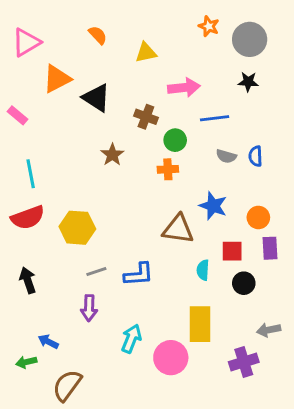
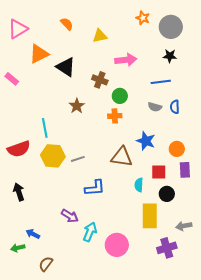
blue line: (215, 118) -> (161, 82), moved
cyan line: (31, 174) -> (45, 128), moved
gray line: (96, 272) -> (78, 159), moved
purple arrow: (89, 308) -> (70, 216), moved, turned -60
yellow rectangle: (200, 324) -> (150, 216), moved
brown semicircle: (67, 385) -> (46, 264), size x0.7

